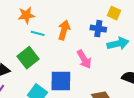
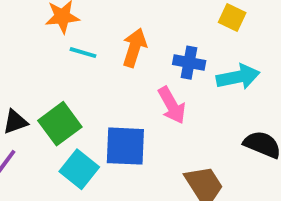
blue cross: (98, 29) -> (189, 63), moved
green square: (28, 58) -> (60, 124), moved

